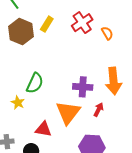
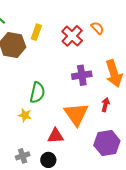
red cross: (82, 23) -> (72, 36), moved
purple cross: (83, 87) -> (82, 75), moved

